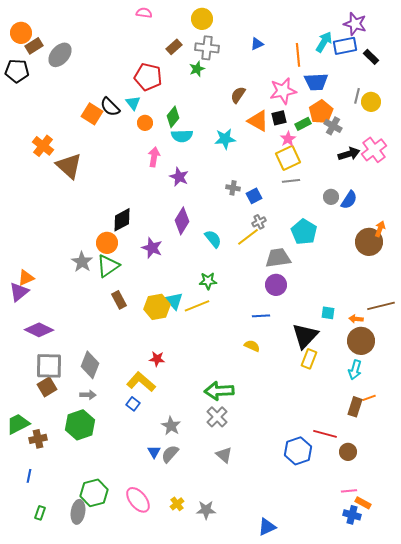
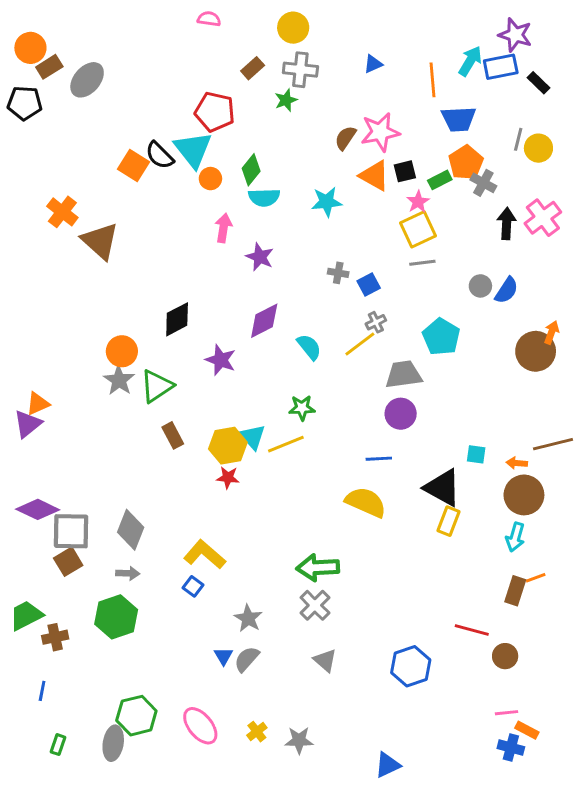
pink star: (283, 91) -> (380, 132), moved
cyan triangle: (133, 103) -> (193, 150), size x1.8
black arrow: (349, 154) -> (507, 224), turned -70
purple diamond: (182, 221) -> (264, 321), turned 32
orange circle: (107, 243) -> (122, 351), moved
purple diamond: (39, 330) -> (38, 509), moved
black triangle: (305, 336) -> (443, 488), turned -44
yellow semicircle: (252, 346) -> (366, 502), size x1.8
red star: (157, 359) -> (228, 478), moved
blue hexagon: (298, 451) -> (411, 666), moved

